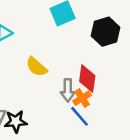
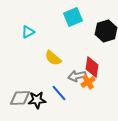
gray arrow: (68, 90) -> (77, 76), turned 78
blue line: (79, 116) -> (59, 93), moved

